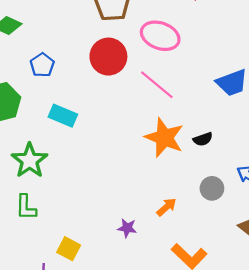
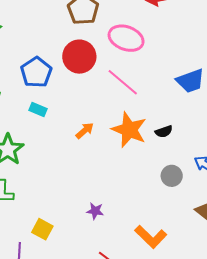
blue pentagon: (42, 65) -> (36, 72), moved, size x1.4
cyan rectangle: (63, 116) -> (38, 109), size x0.7
orange arrow: (167, 207) -> (85, 131), moved

